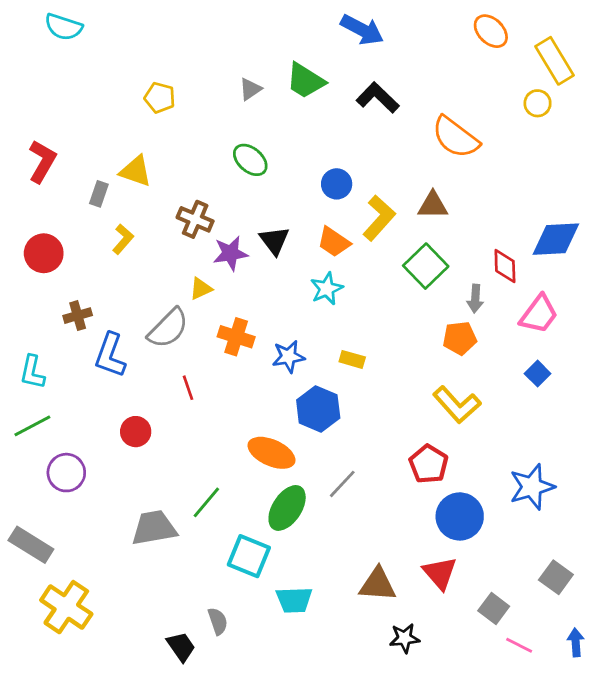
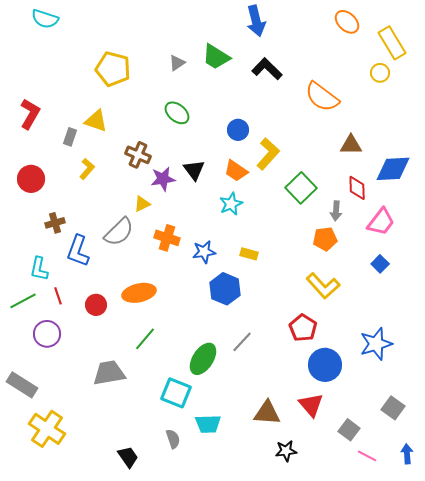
blue arrow: (362, 30) -> (256, 21), turned 48
yellow pentagon: (160, 98) -> (113, 69), size x1.6
brown triangle: (433, 205) -> (351, 145), moved
cyan L-shape: (32, 372) -> (39, 269), moved
red line: (188, 388) -> (58, 296), moved
orange ellipse: (271, 453) -> (139, 293), moved, turned -36
green line: (206, 502) -> (145, 339), moved
gray semicircle: (218, 621) -> (173, 439), moved

